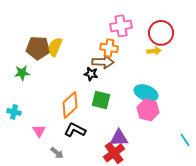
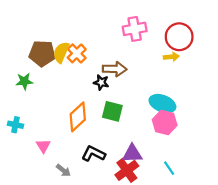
orange cross: (109, 48) -> (77, 53), moved, turned 36
black L-shape: (75, 130) -> (93, 154), moved
cyan line: (185, 140) -> (169, 168), moved

